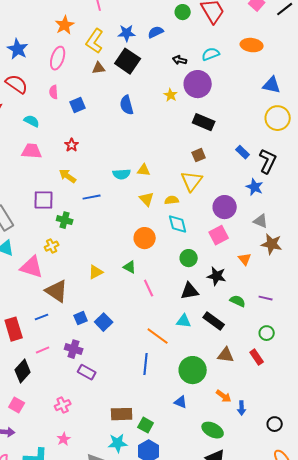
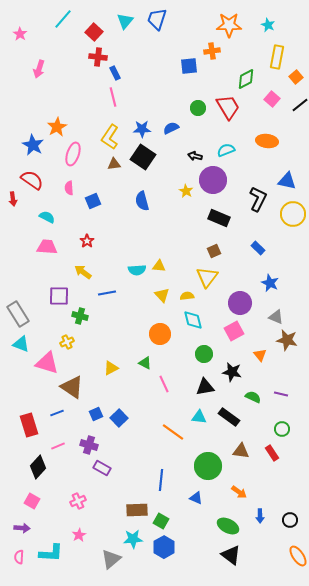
orange star: (65, 25) -> (57, 127), moved
black L-shape: (268, 161) -> (258, 199), moved
blue line: (146, 364) -> (161, 480), moved
blue arrow: (242, 408) -> (260, 516), moved

